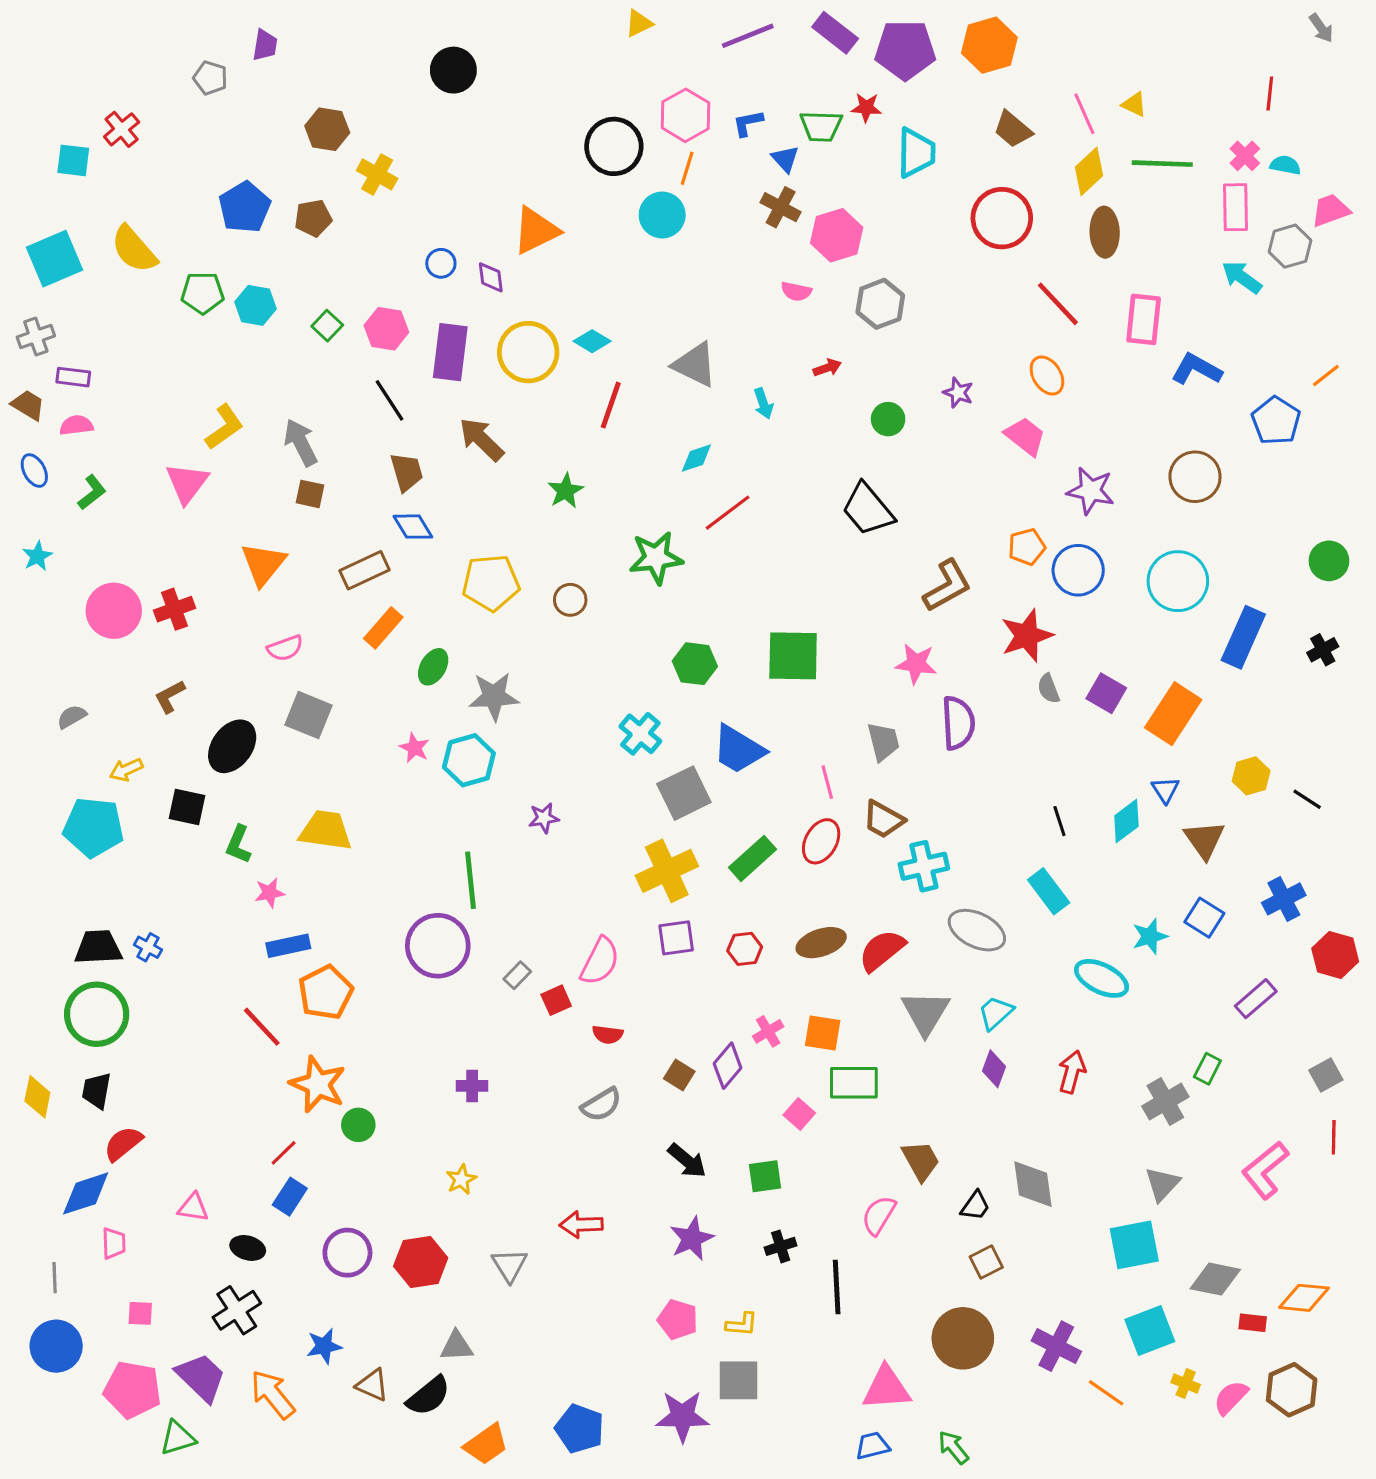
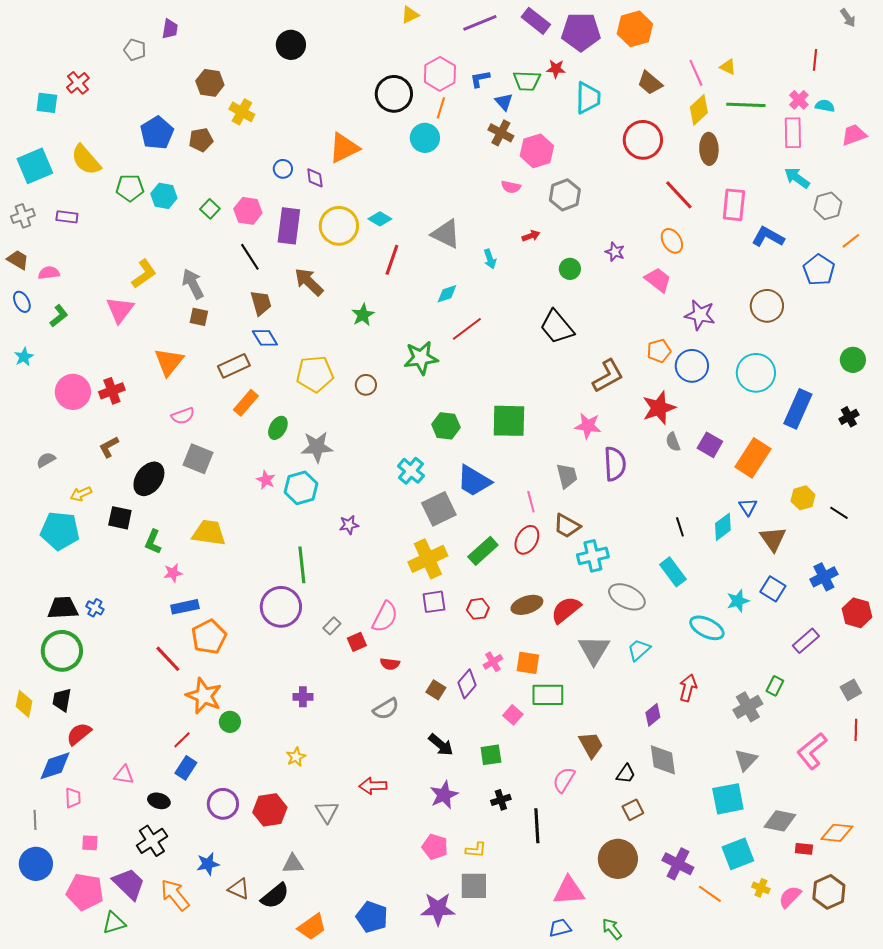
gray hexagon: (1290, 246) -> (828, 206), moved
purple rectangle: (73, 377) -> (67, 217), moved
purple diamond: (994, 1069) -> (653, 715), moved, turned 30

